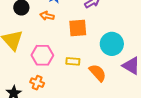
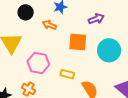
cyan circle: (112, 44) -> (109, 50), moved

